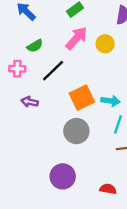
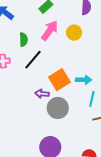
green semicircle: (35, 46) -> (24, 40), moved, turned -56
purple arrow: (30, 102) -> (42, 94), moved

